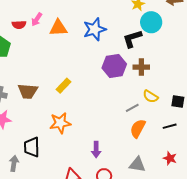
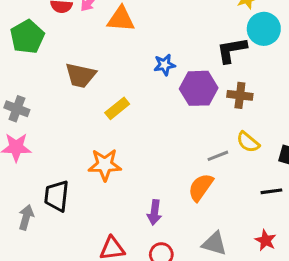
blue star: (95, 29) -> (164, 65), moved, size x0.6
brown trapezoid: (28, 91) -> (81, 75), moved
orange semicircle: (138, 128) -> (201, 187), moved

